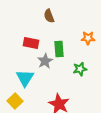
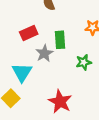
red rectangle: (31, 43) -> (29, 33), turned -35

